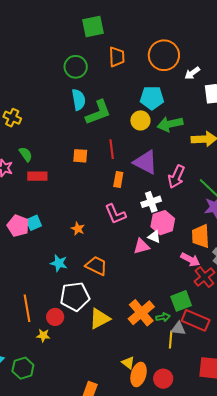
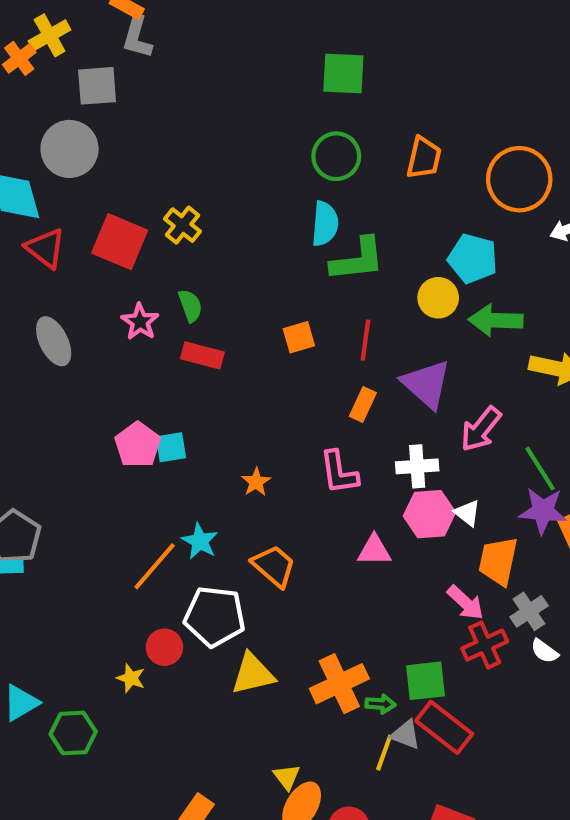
green square: (93, 26) -> (343, 74), moved
orange square: (80, 156) -> (299, 337), turned -35
white triangle: (154, 237) -> (467, 513), moved
orange line: (27, 308) -> (155, 566), moved, turned 36

